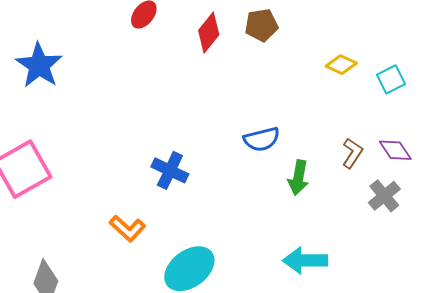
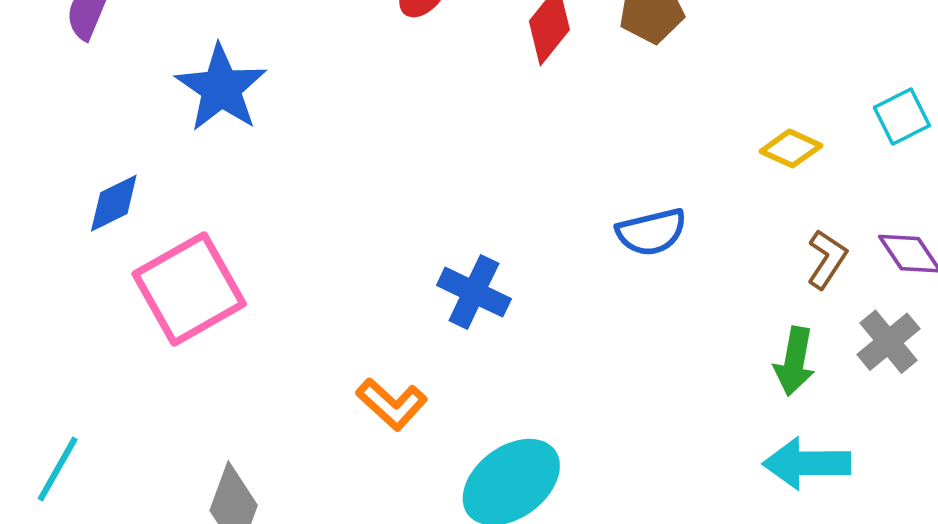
yellow diamond: (341, 65) -> (791, 148), moved
green arrow: (298, 178) -> (794, 361), moved
cyan arrow: (305, 260) -> (807, 463), moved

